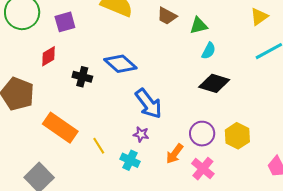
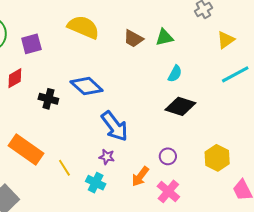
green triangle: (199, 25) -> (164, 37), moved
purple circle: (202, 134) -> (168, 156), size x0.7
yellow hexagon: (237, 136) -> (217, 158), moved

